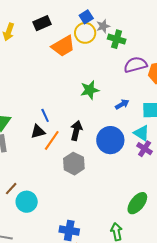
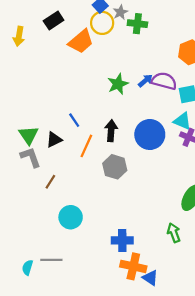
purple semicircle: (135, 65) -> (164, 81), moved, turned 40
blue arrow: (122, 104) -> (145, 81), moved
black triangle: (38, 132) -> (54, 140), moved
brown line: (11, 189) -> (50, 182), moved

